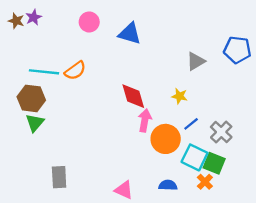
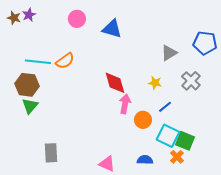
gray cross: (221, 132) -> (191, 81), moved
orange circle: (166, 139) -> (143, 120), size x0.7

